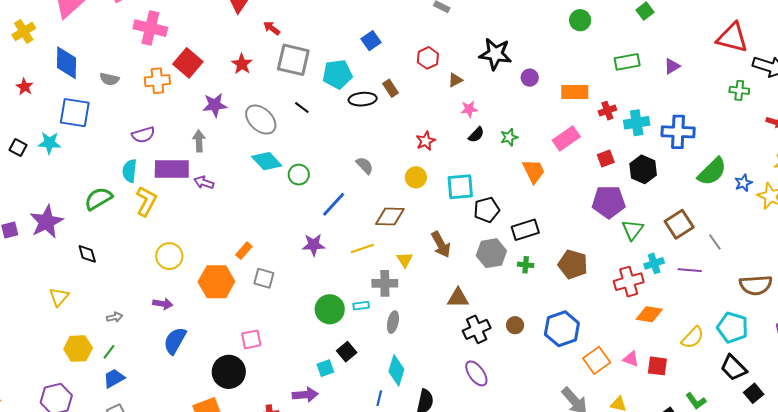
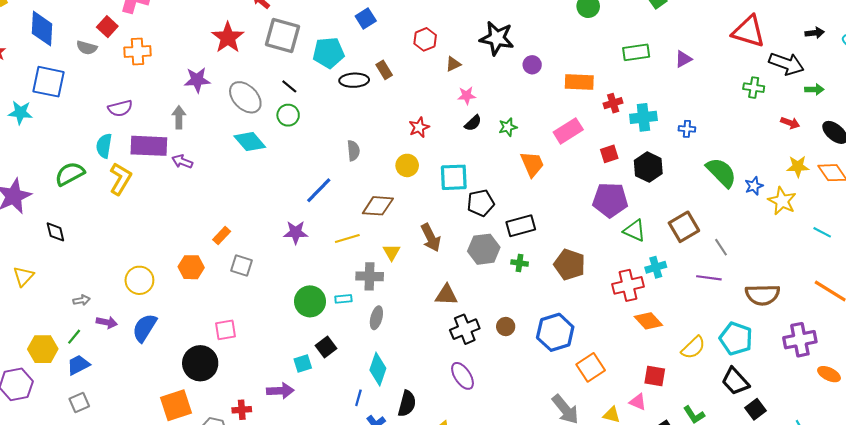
red square: (188, 63) -> (107, 27), moved, size x0.7
red star: (242, 64) -> (228, 38), size x1.4
blue cross: (678, 132) -> (687, 129), size x0.5
gray semicircle: (365, 165) -> (353, 151), turned 36
green semicircle: (712, 172) -> (721, 172), turned -92
green circle: (299, 175) -> (288, 115), moved
green triangle: (633, 230) -> (634, 231), turned -45
yellow circle: (169, 256) -> (139, 280), moved
purple line: (690, 270) -> (709, 278), moved
orange hexagon: (216, 282) -> (191, 267), size x0.7
purple arrow: (163, 304) -> (107, 322), moved
orange diamond: (649, 314) -> (648, 321), turned 36
yellow hexagon: (78, 348) -> (43, 349), moved
pink triangle: (631, 359) -> (638, 402), moved

